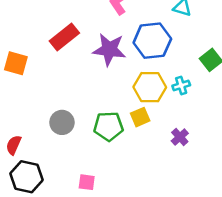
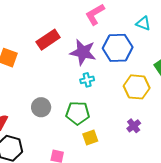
cyan cross: (181, 85) -> (87, 80), moved
yellow hexagon: (150, 87) -> (137, 87), moved
yellow square: (140, 117) -> (90, 137), moved

